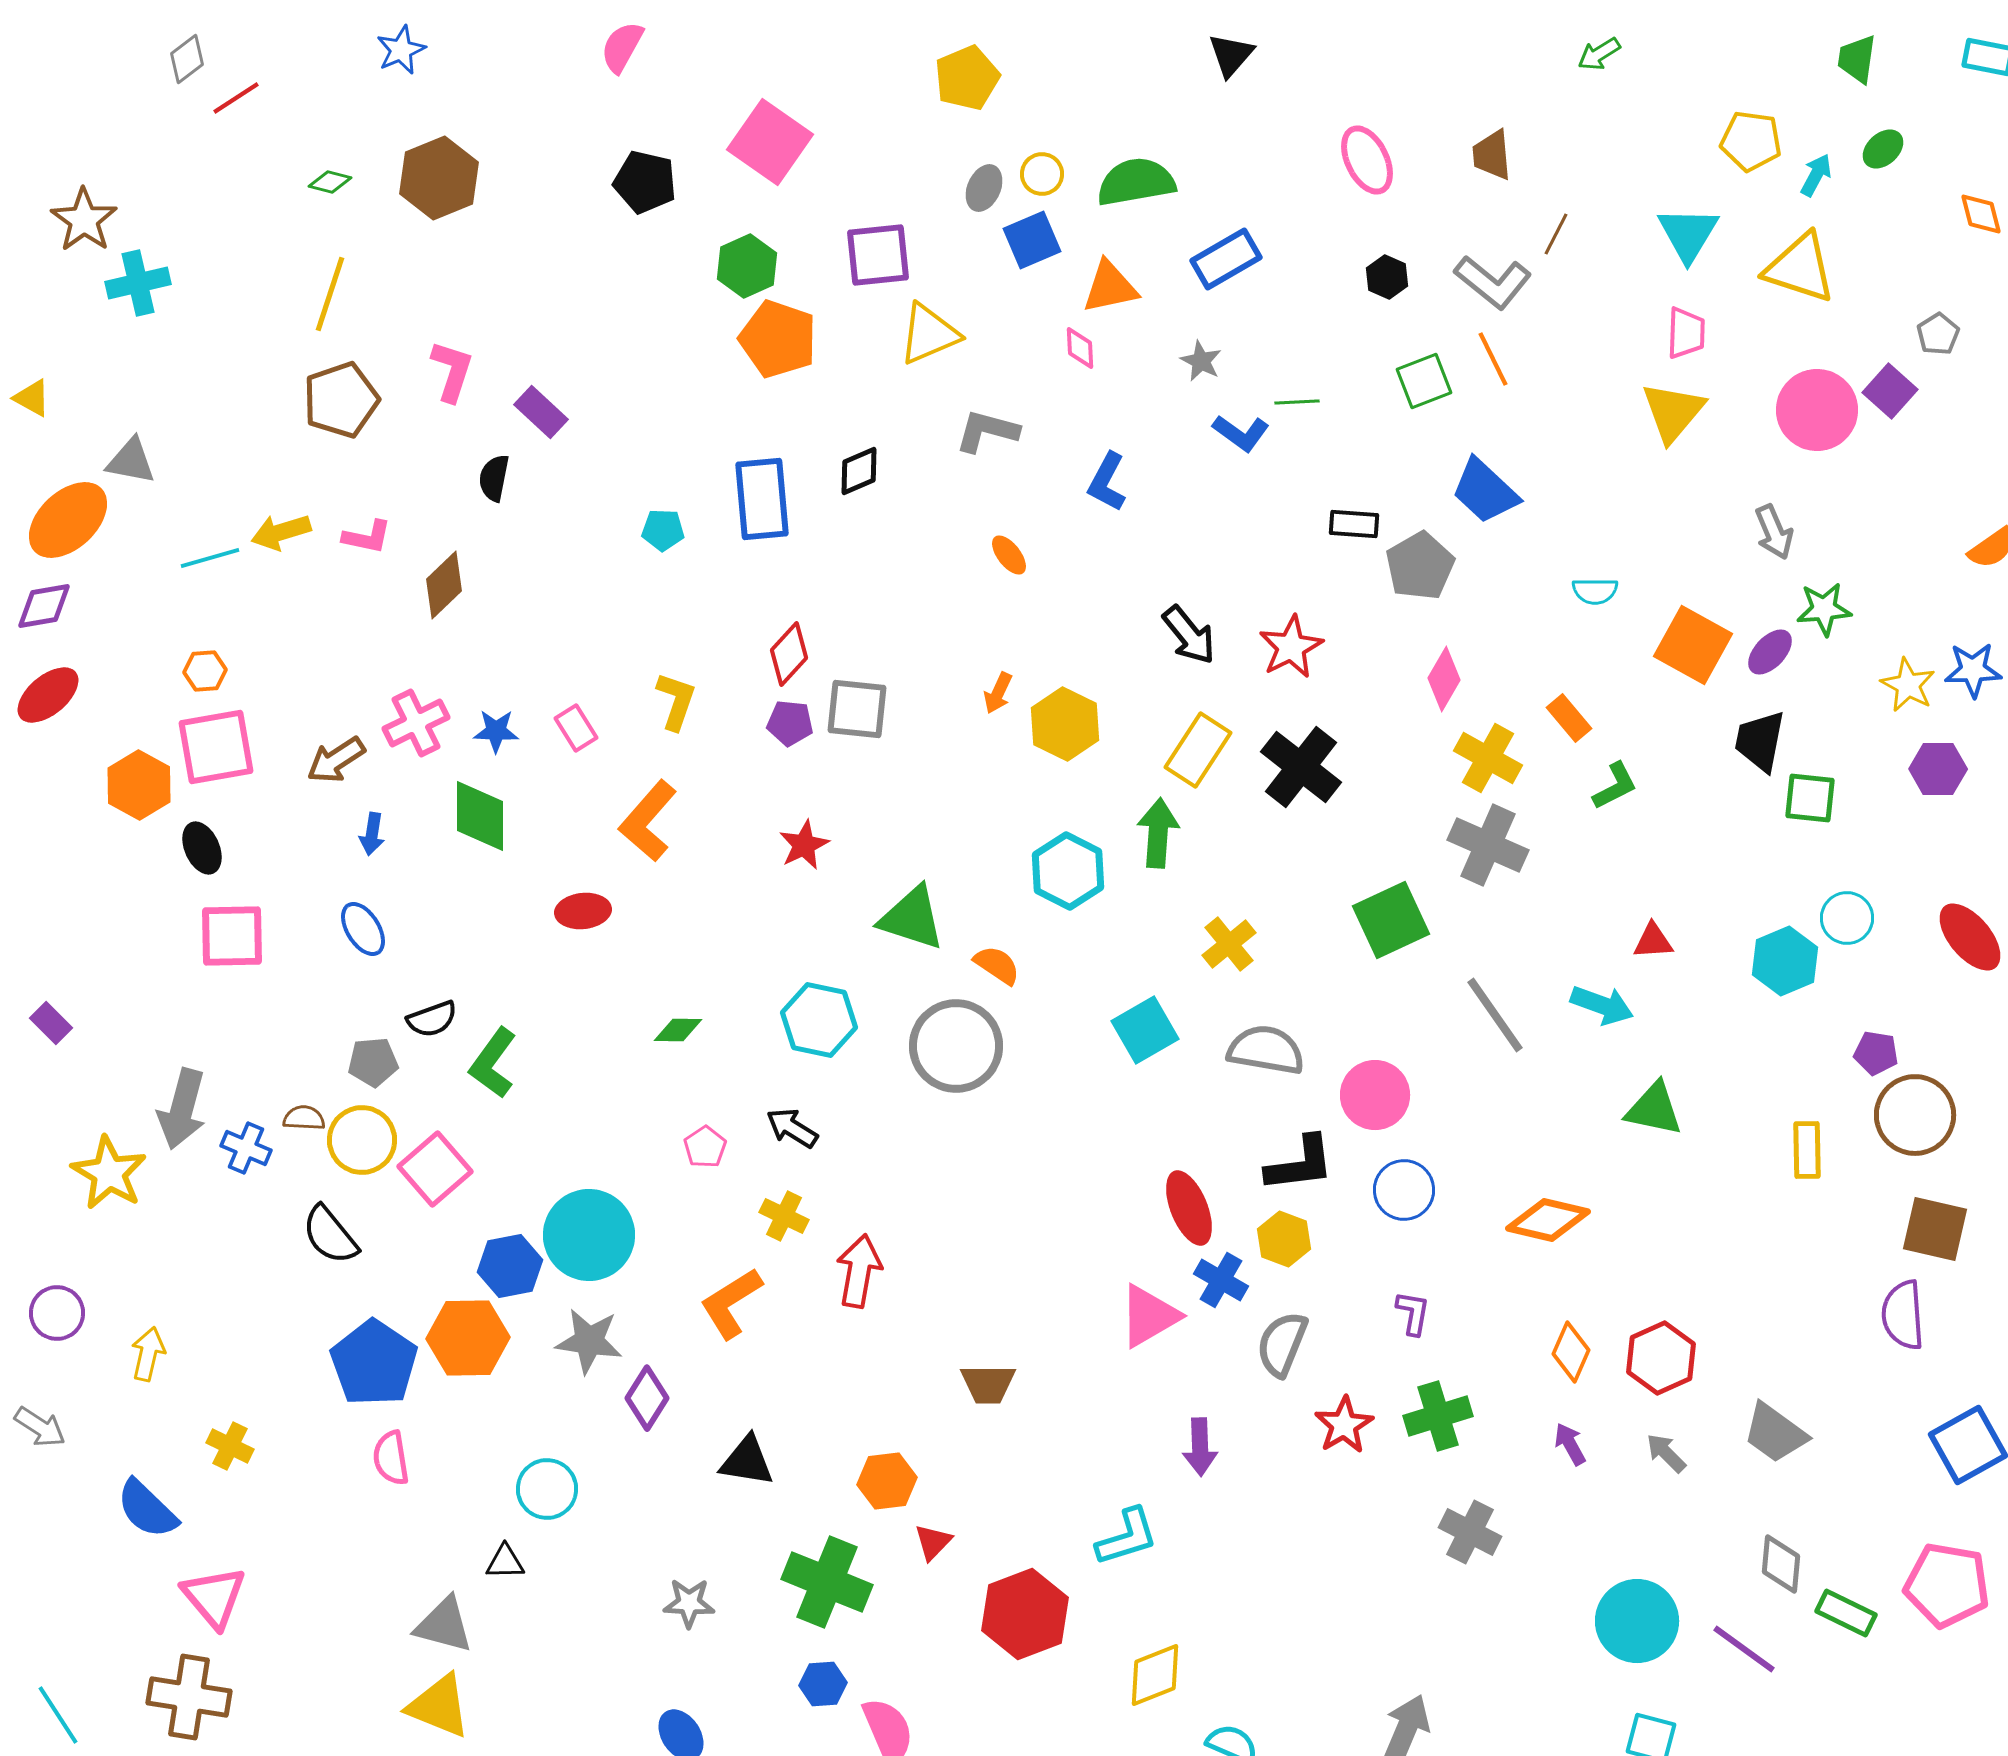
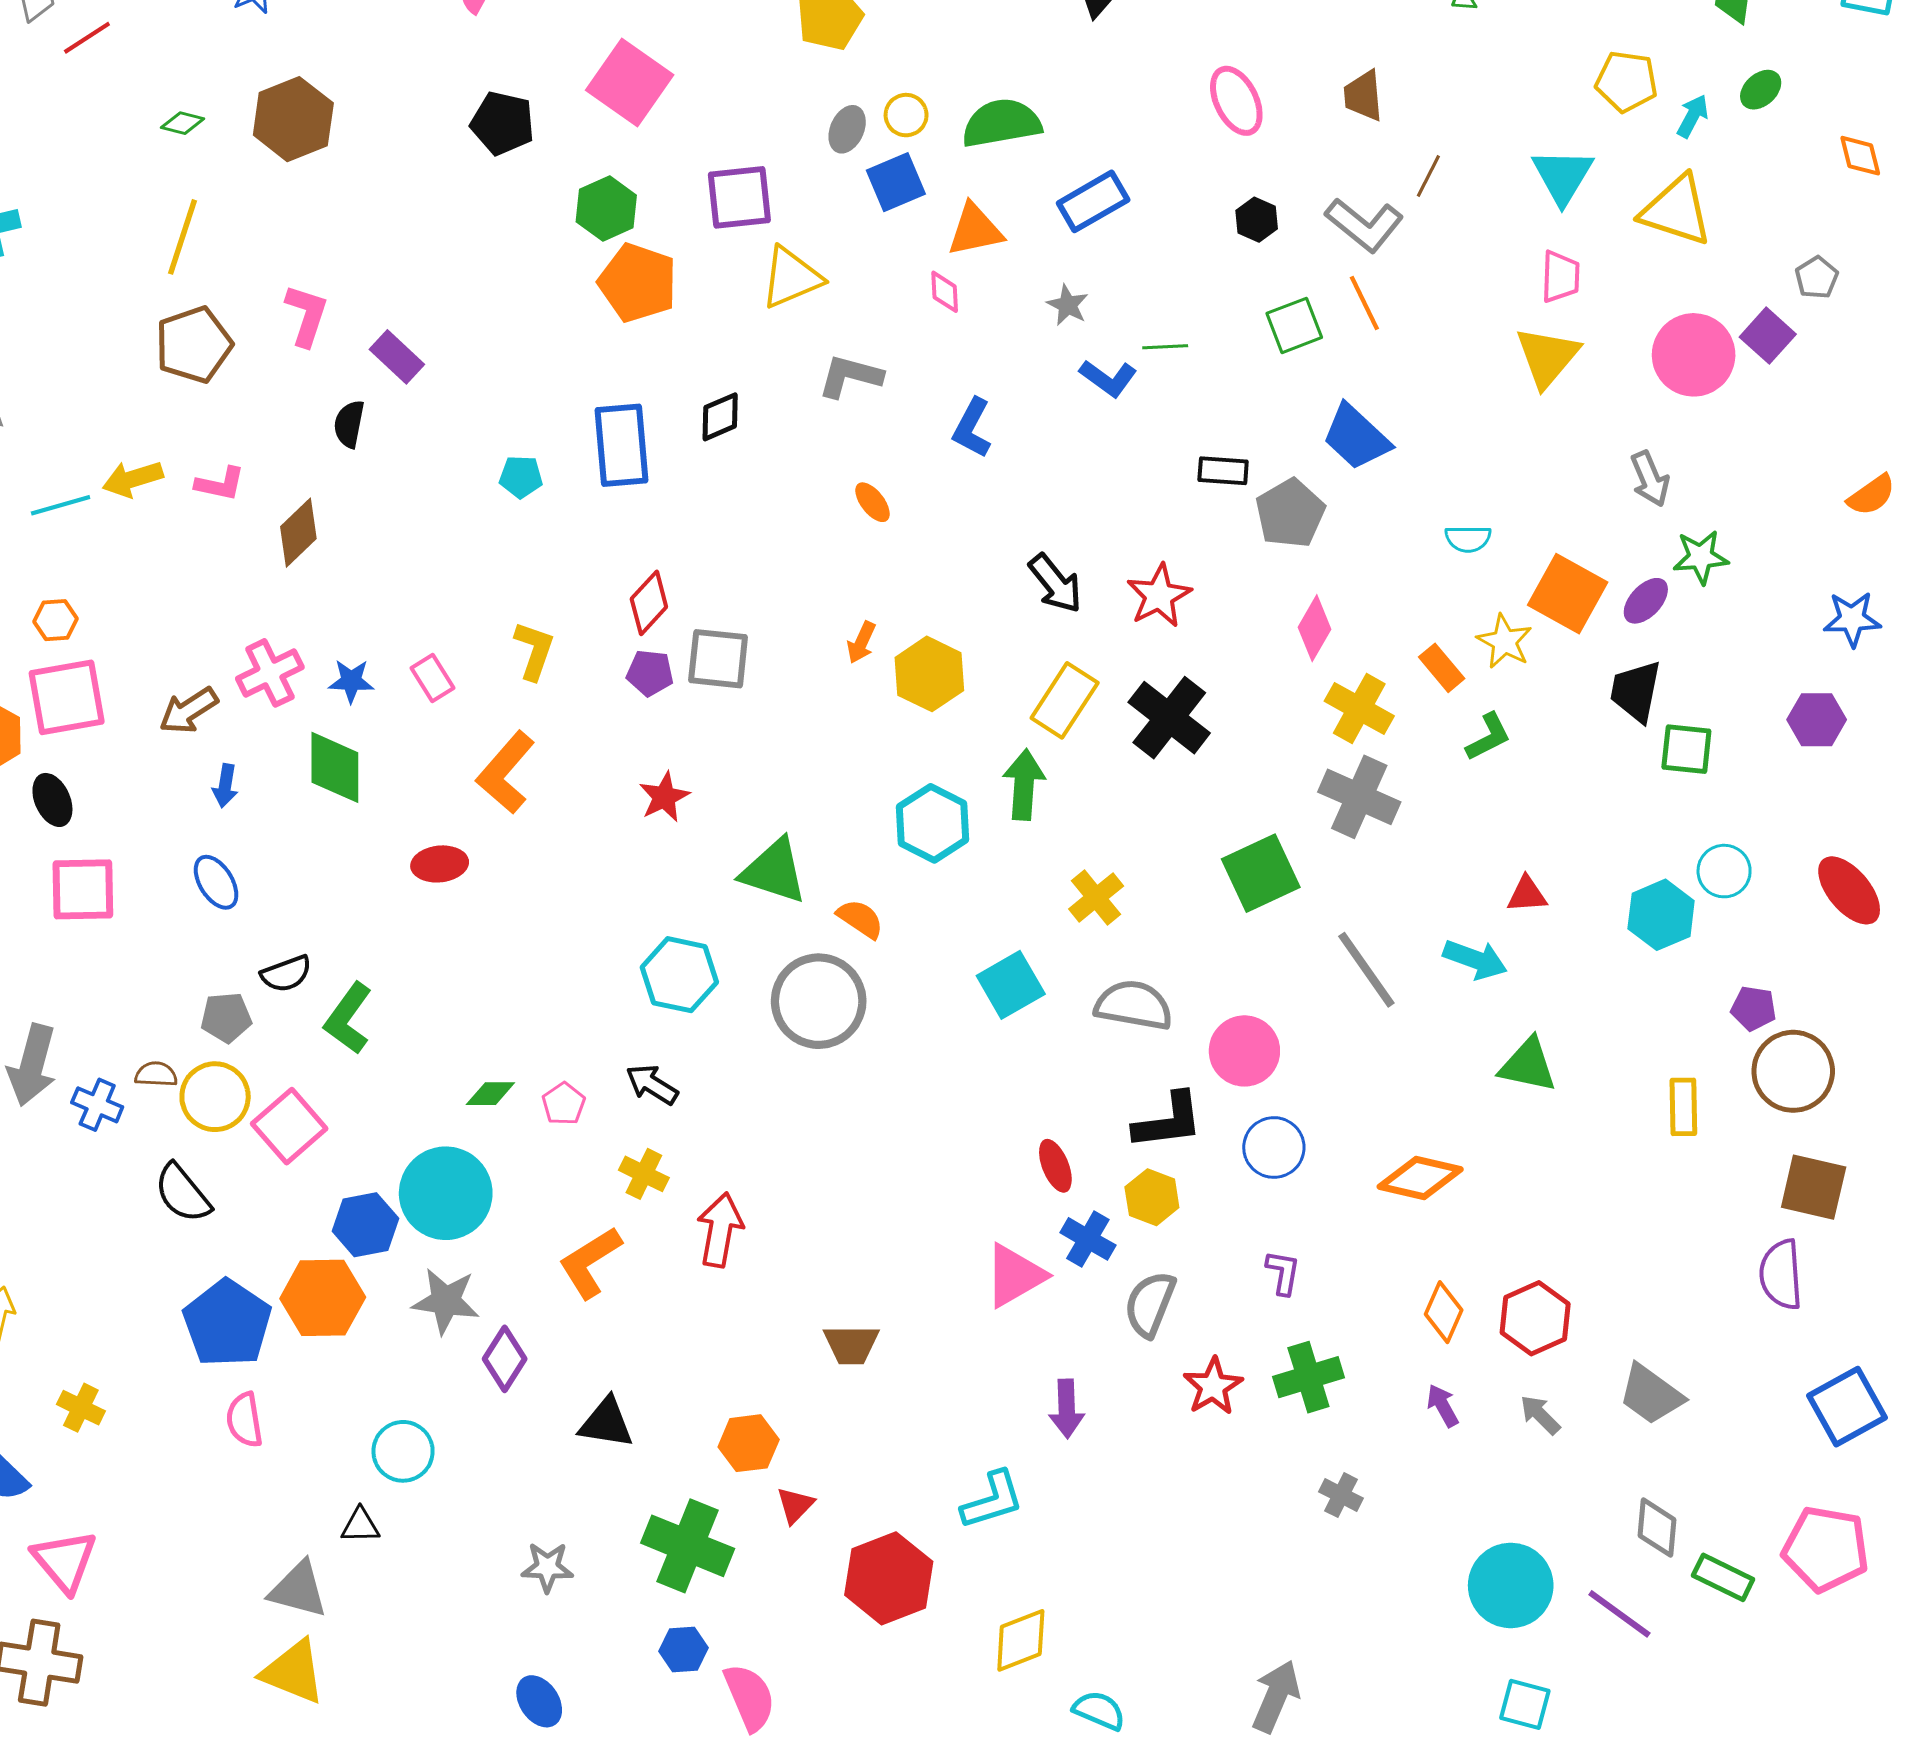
yellow star: (1908, 685) -> (1505, 641), moved
green diamond: (678, 1030) -> (490, 1094), moved
red ellipse: (1189, 1208) -> (1055, 1166), size x0.7
gray cross: (1470, 1532) -> (1341, 1495), size x0.7

